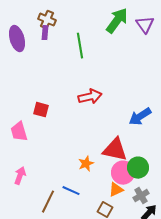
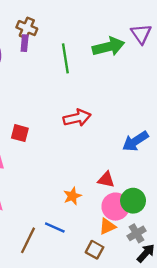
green arrow: (117, 21) -> (109, 47), moved, turned 40
red triangle: (115, 150) -> (106, 180), size x0.6

